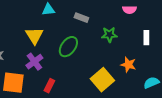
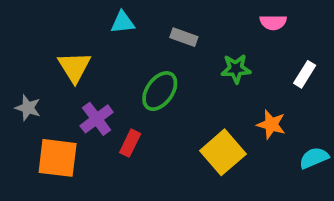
yellow triangle: (34, 36) -> (74, 67), moved
white rectangle: (146, 38) -> (305, 74), turned 32
red rectangle: (49, 86) -> (130, 143), moved

